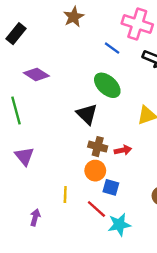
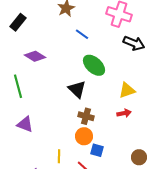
blue line: (112, 48) -> (82, 34), moved
red arrow: (123, 150) -> (124, 113), moved
purple triangle: (24, 156) -> (25, 124), turned -30

